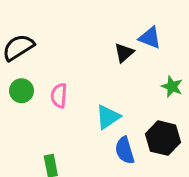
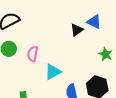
cyan triangle: (108, 117) -> (53, 72), moved

